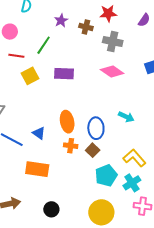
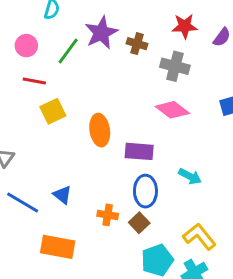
red star: (108, 13) -> (185, 26), moved
purple star: (61, 21) -> (101, 33), size x1.6
green line: (44, 45) -> (68, 51), moved
purple rectangle: (64, 74) -> (139, 151), moved
orange ellipse: (67, 122) -> (100, 130), moved

